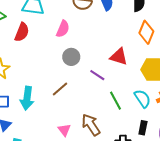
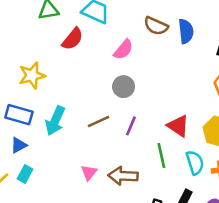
red triangle: (119, 57) -> (178, 126), moved
purple line: (97, 75) -> (131, 126), moved, turned 63
brown arrow: (91, 125) -> (123, 176), turned -70

